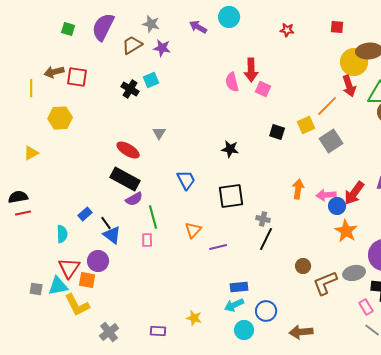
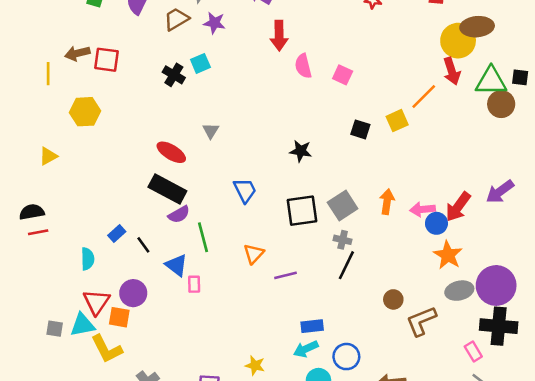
red arrow: (251, 70) -> (279, 36), moved
gray square: (331, 141) -> (343, 206), moved
blue triangle: (112, 235) -> (176, 265), moved
pink rectangle: (147, 240) -> (194, 284), moved
gray ellipse: (354, 273) -> (459, 291), moved

